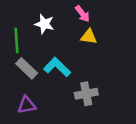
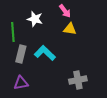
gray rectangle: (27, 68) -> (21, 54), turned 60
gray cross: (86, 94) -> (78, 80), moved

